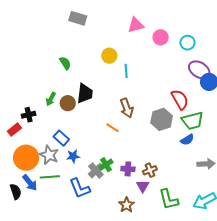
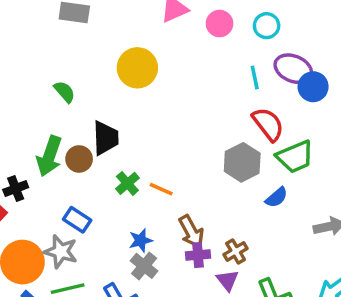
yellow circle: (109, 56) -> (137, 68), size x1.5
cyan line: (126, 71) -> (255, 77), moved
green arrow: (51, 99) -> (49, 156), size x1.6
brown arrow: (127, 108) -> (191, 232), moved
blue semicircle: (187, 140) -> (277, 197), moved
blue star: (73, 156) -> (141, 240), moved
green cross: (106, 165) -> (127, 183), moved

